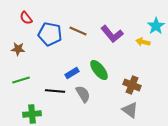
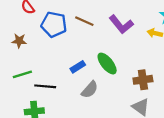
brown cross: (132, 85) -> (143, 80), turned -30
black line: (55, 91) -> (45, 86), moved
gray semicircle: (83, 94) -> (90, 90), turned 72

